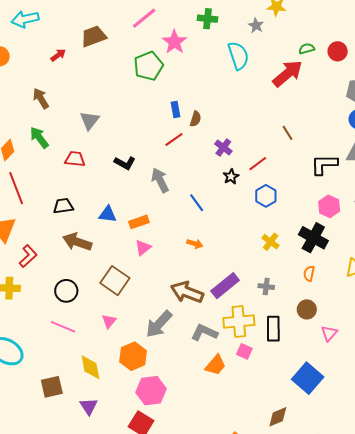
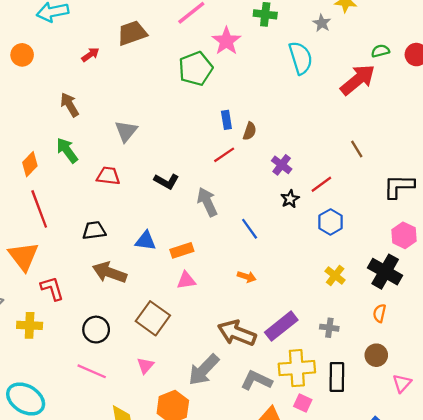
pink triangle: (143, 248) -> (186, 280), turned 30
red L-shape: (28, 256) -> (52, 288), turned -65

